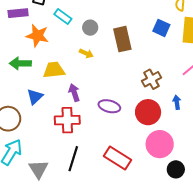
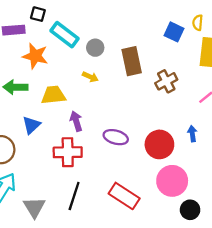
cyan rectangle: (63, 17) -> (65, 35), size x1.4
blue square: (161, 28) -> (174, 32), moved
brown cross: (151, 79) -> (166, 81), moved

